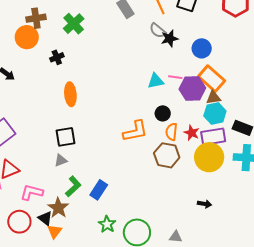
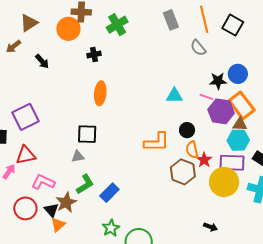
black star: (170, 38) -> (218, 81), moved
cyan triangle: (156, 81) -> (174, 96), moved
orange semicircle: (171, 132) -> (192, 150), turned -30
red star: (192, 133) -> (204, 160), moved

